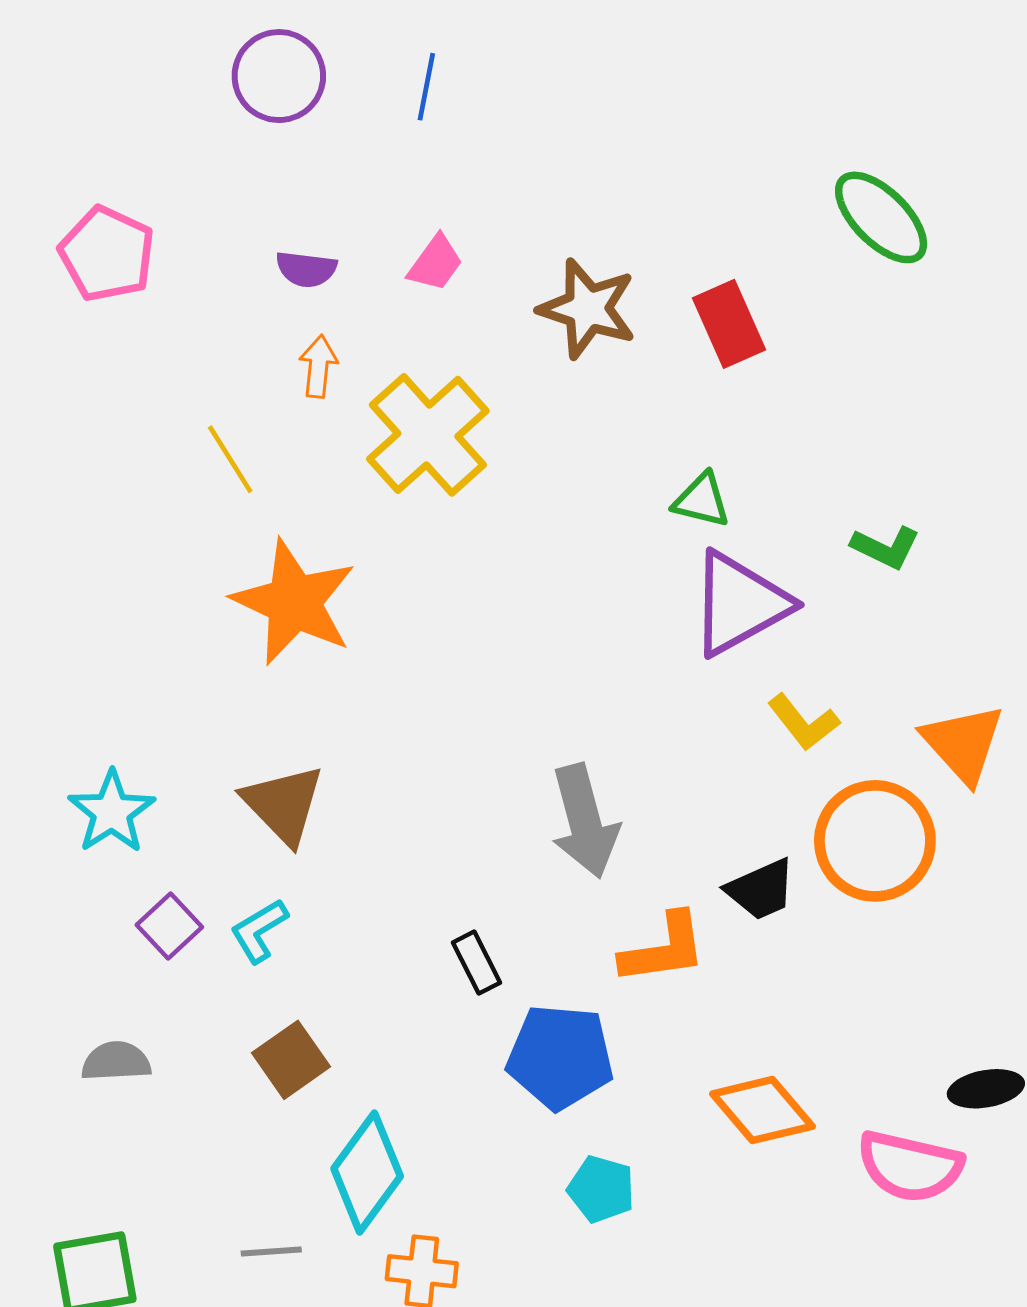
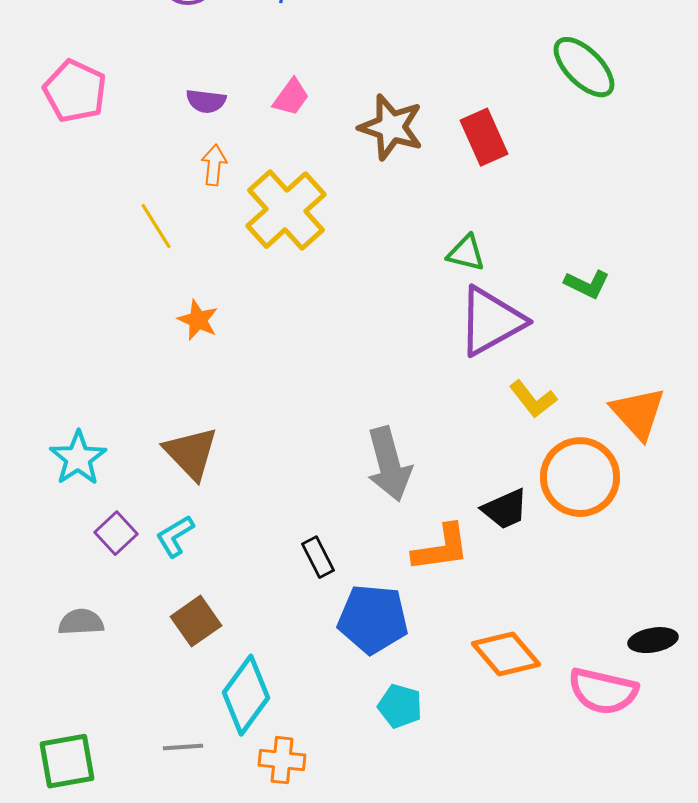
orange star: (294, 602) -> (198, 320), size x0.5

